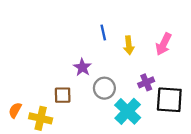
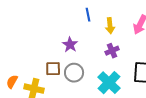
purple cross: (146, 82) -> (112, 51), moved
gray circle: (104, 88) -> (74, 73), moved

